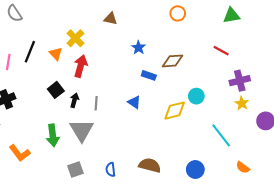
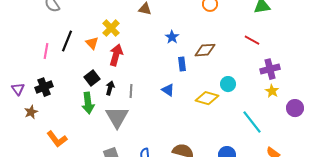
blue rectangle: (149, 75) -> (182, 64), turned 64
yellow diamond: (175, 111) -> (207, 98), turned 30
green arrow: (53, 135) -> (88, 103), moved

